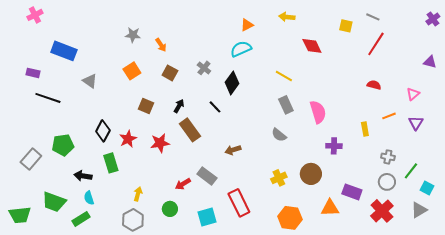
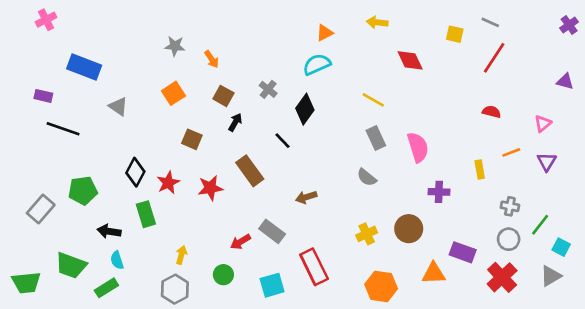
black arrow: (179, 106) -> (235, 122), moved

